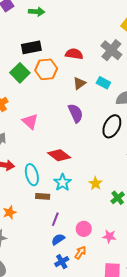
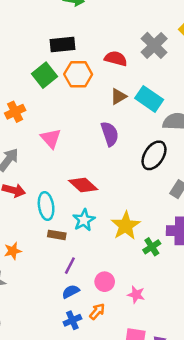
gray cross: (111, 50) -> (154, 45), moved
cyan rectangle: (103, 83) -> (149, 99), size x1.5
yellow star: (95, 183) -> (126, 226), size x1.6

